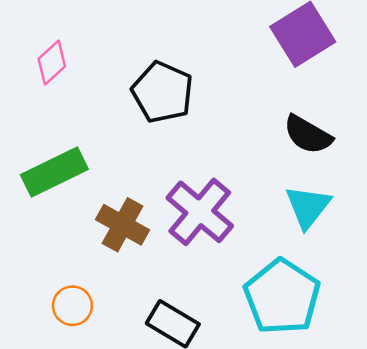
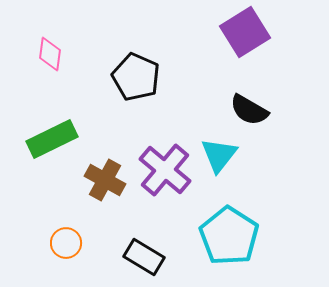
pink diamond: (52, 63) -> (50, 54), turned -40
cyan triangle: (308, 207) -> (219, 155), moved

